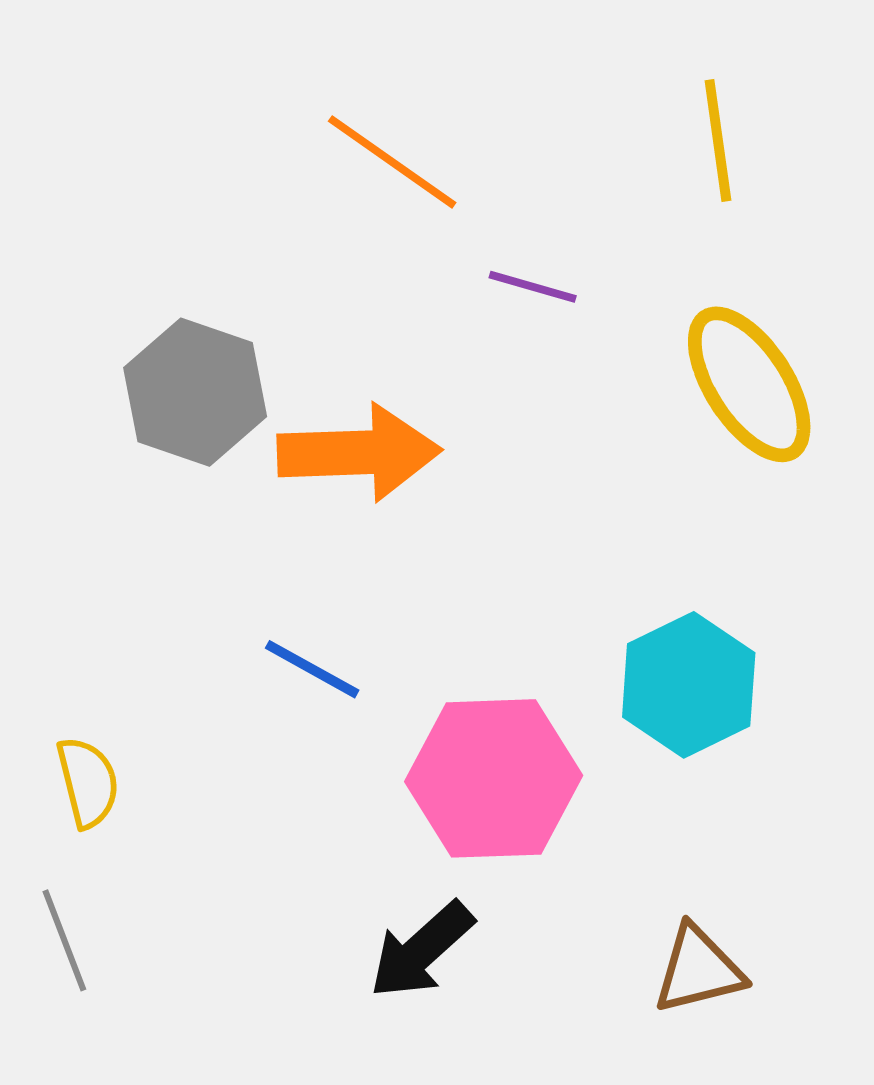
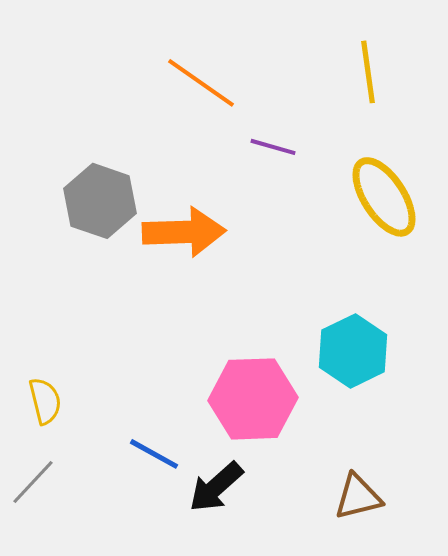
blue line: (312, 669) -> (154, 454), moved
gray line: (64, 940) -> (33, 482), turned 64

